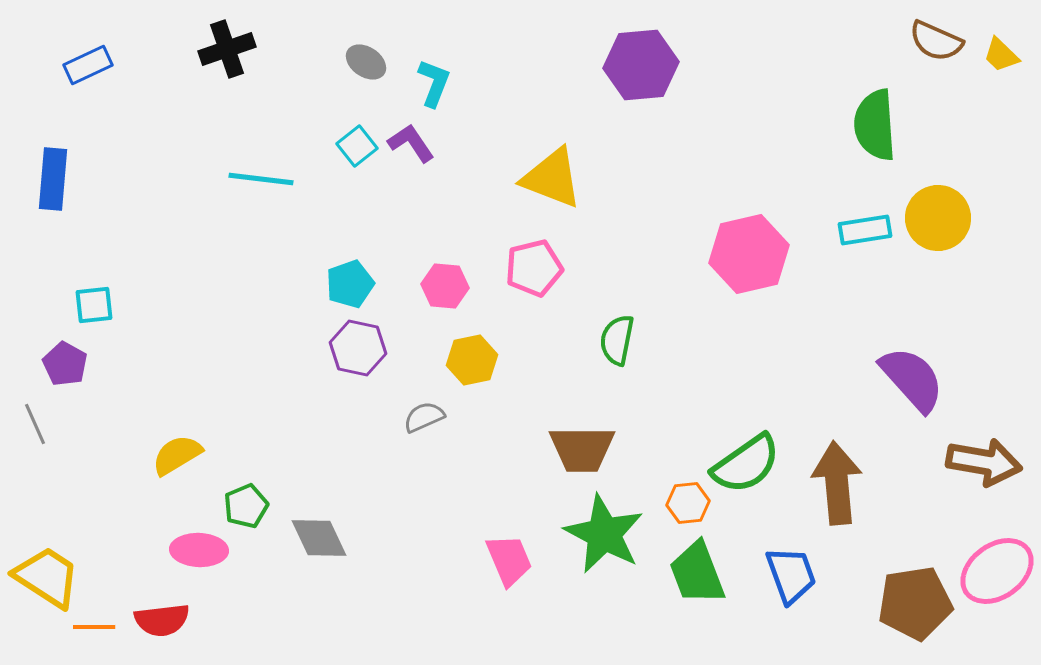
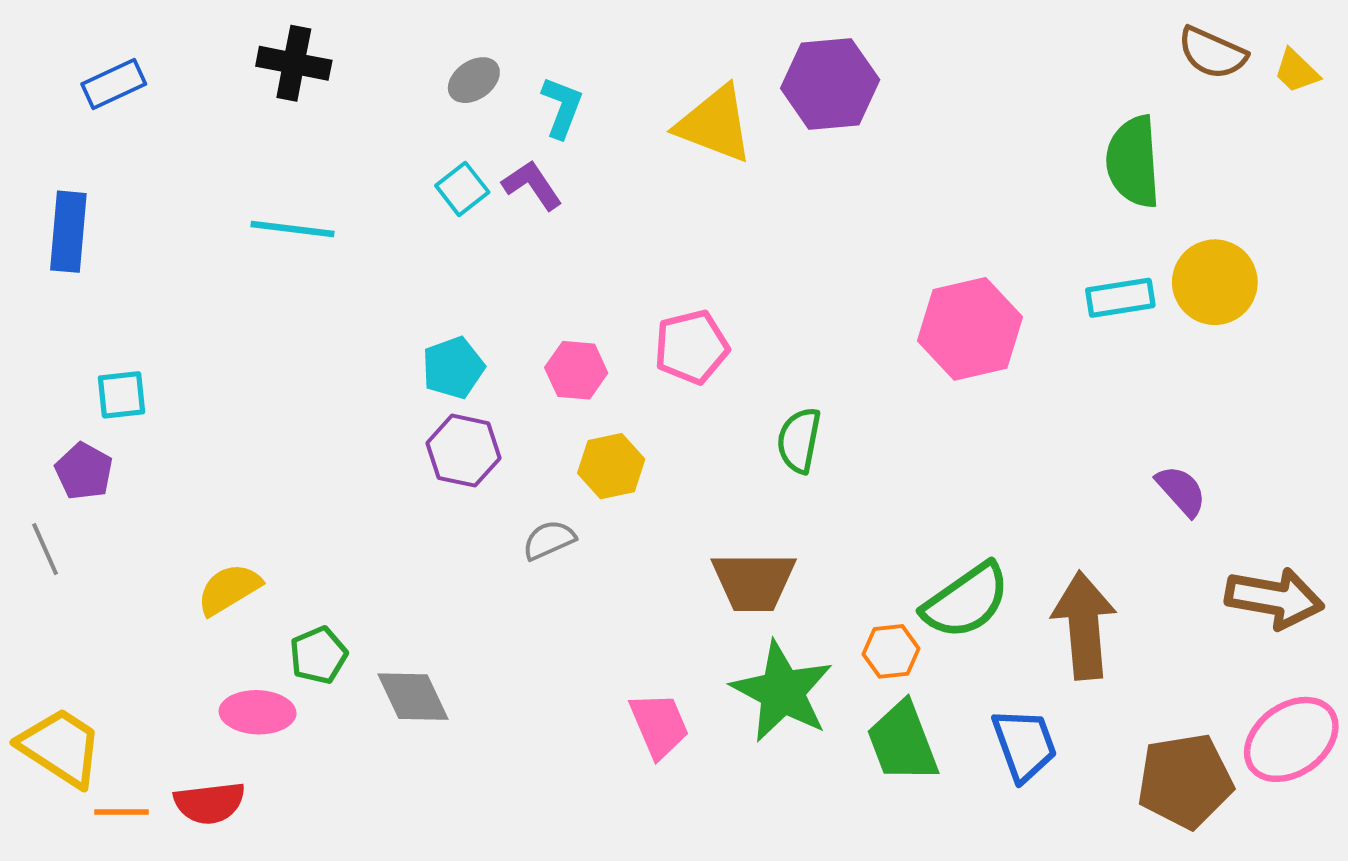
black cross: (227, 49) -> (294, 63), turned 30
gray ellipse: (366, 62) -> (474, 80), turned -69
yellow triangle: (552, 178) -> (715, 124), moved
cyan line: (261, 179) -> (293, 229), moved
purple semicircle: (912, 379) -> (1181, 491), size x0.6

